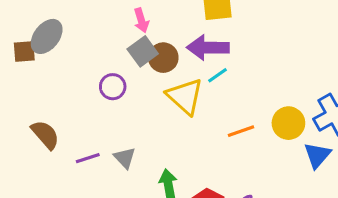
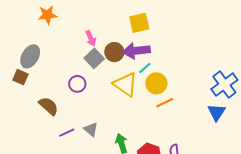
brown square: (24, 51) -> (20, 77), moved, turned 35
brown circle: (163, 58) -> (114, 52), moved
yellow circle: (288, 123) -> (156, 83), moved
brown semicircle: (45, 135) -> (49, 106), moved

